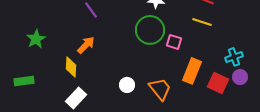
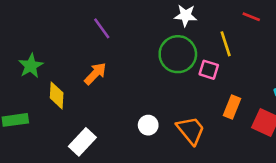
yellow line: (202, 22) -> (226, 44), moved, turned 54
yellow diamond: (71, 67) -> (57, 95), moved
orange rectangle: (192, 71) -> (232, 107), size x0.7

